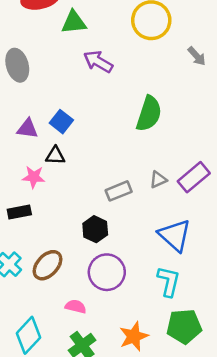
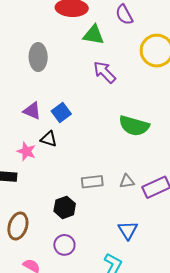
green semicircle: (149, 114) -> (134, 126), turned 72
blue triangle: (175, 235) -> (128, 230), size x0.7
brown ellipse: (48, 265) -> (18, 226), turned -40
purple circle: (107, 272) -> (64, 245), size x0.7

